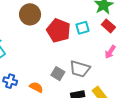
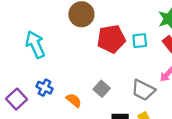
red pentagon: (59, 31) -> (111, 39), turned 30
gray trapezoid: (80, 69) -> (143, 90), moved

